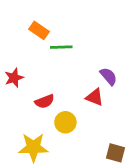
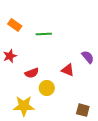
orange rectangle: (39, 30) -> (15, 25), moved
purple semicircle: (109, 76) -> (88, 57), moved

